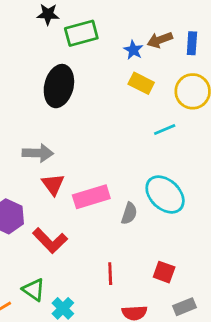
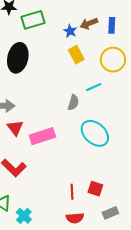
yellow rectangle: (141, 83) -> (76, 55), turned 36
gray semicircle: (129, 213) -> (73, 102), moved
red line: (110, 274) -> (72, 192), moved

